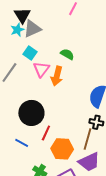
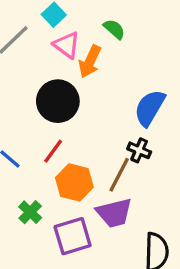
pink triangle: (41, 69) -> (67, 45), turned -42
black circle: (31, 113) -> (58, 101), moved

